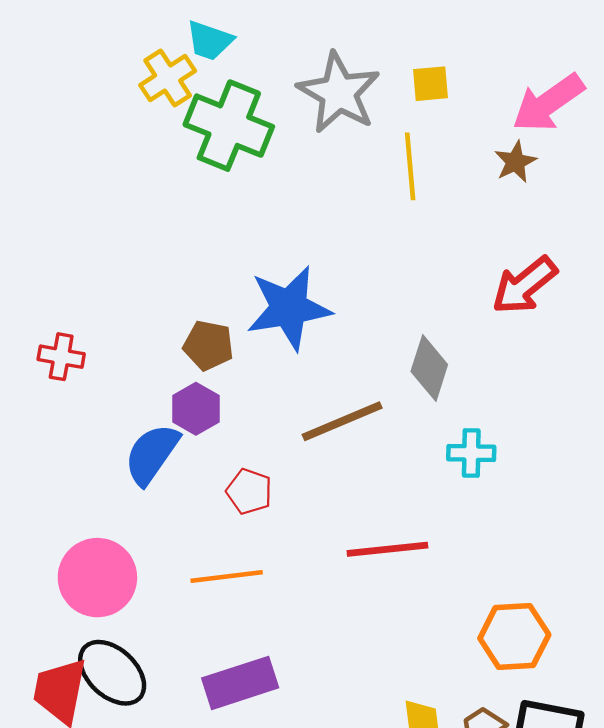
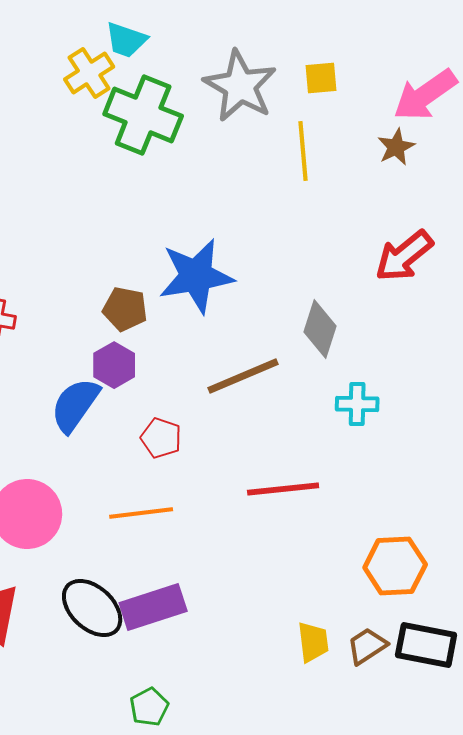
black ellipse: (112, 673) -> (92, 608), moved

